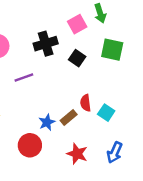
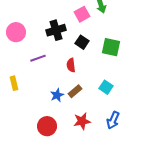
green square: (112, 50) -> (111, 47), moved
red semicircle: (86, 103) -> (71, 65), moved
red circle: (30, 145) -> (47, 126), moved
red star: (77, 154) -> (82, 121), turned -30

